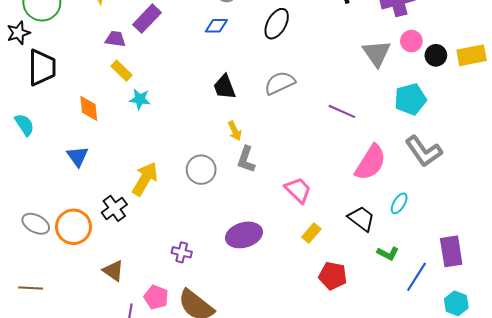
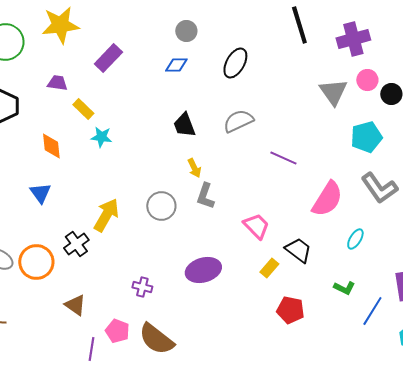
purple trapezoid: (115, 39) -> (57, 83), moved
purple line: (342, 111) -> (283, 158), moved
black trapezoid: (361, 219) -> (298, 250), moved

